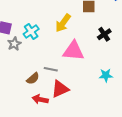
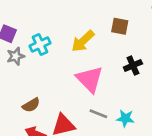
pink triangle: (73, 51) -> (90, 79), turned 30
gray line: (51, 69) -> (98, 114), moved

